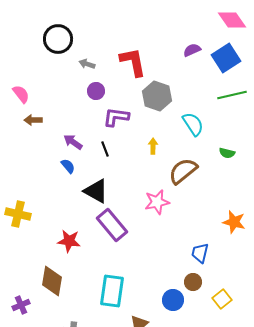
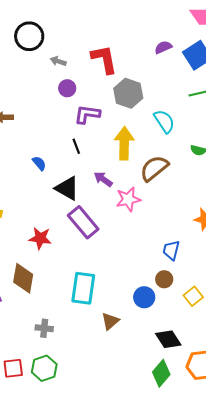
purple arrow: (73, 142) -> (103, 179), moved
yellow arrow: (153, 146) -> (124, 143), size x2.0

